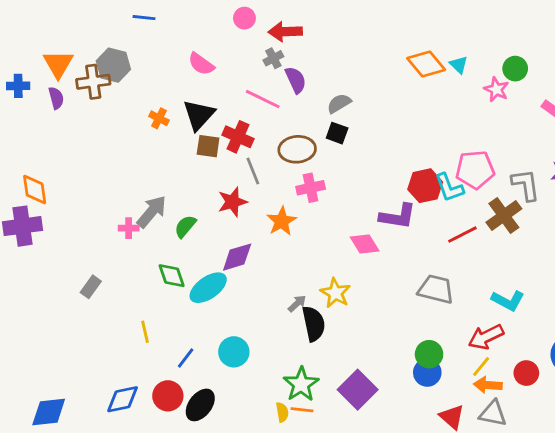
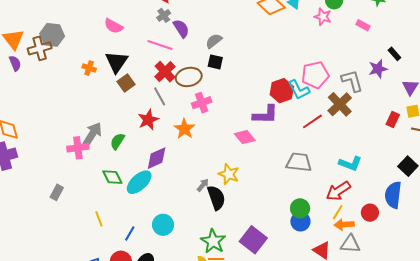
red cross: (238, 137) -> (165, 72), moved, turned 30
brown square: (208, 146) -> (126, 83), turned -36
pink cross: (129, 228) -> (78, 148), size x1.5

